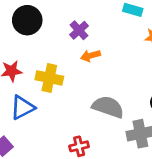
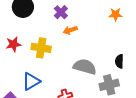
blue triangle: (22, 108) -> (31, 81), moved

